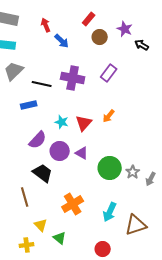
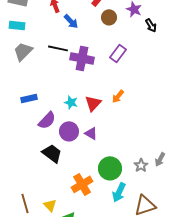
black arrow: (142, 45) -> (151, 25), turned -152
black line: (42, 84) -> (58, 48), moved
blue rectangle: (29, 105) -> (29, 98), moved
green circle: (110, 168) -> (110, 168), moved
gray star: (133, 172) -> (141, 165), moved
brown line: (25, 197) -> (25, 203), moved

